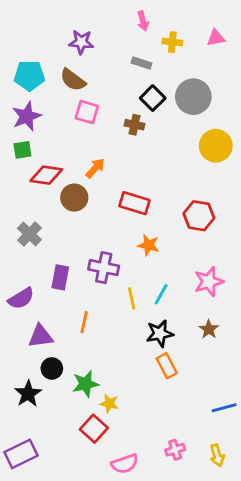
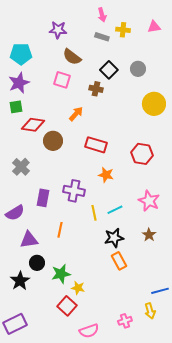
gray rectangle: (142, 63) -> (102, 37), moved
brown semicircle: (73, 80) -> (72, 57), moved
gray circle: (193, 97) -> (138, 69), size x0.6
orange arrow: (95, 168) -> (76, 114), moved
pink star: (209, 282) -> (149, 201), turned -30
cyan line: (161, 294) -> (115, 210), turned 35
yellow arrow: (217, 455) -> (150, 311), moved

